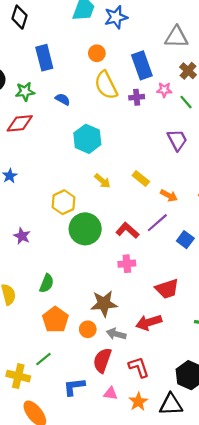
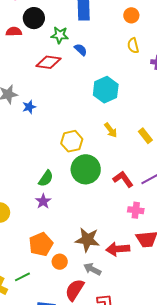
yellow semicircle: (106, 85) -> (133, 46), size x0.6
blue semicircle: (63, 99) -> (81, 50), moved
purple star: (22, 236) -> (43, 201), moved
pink cross: (127, 264) -> (136, 210), moved
green semicircle: (47, 283) -> (46, 178), moved
red arrow: (149, 322) -> (118, 249), moved
orange circle: (88, 329) -> (60, 262), moved

